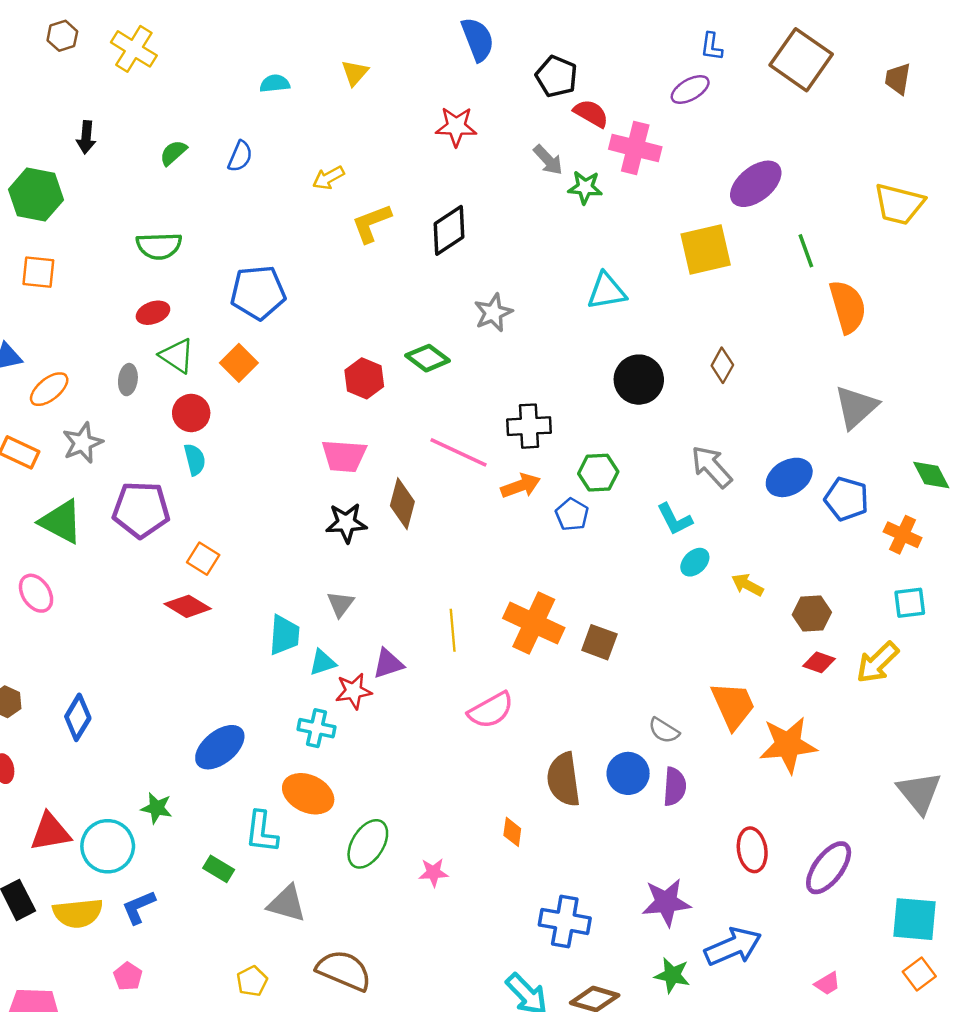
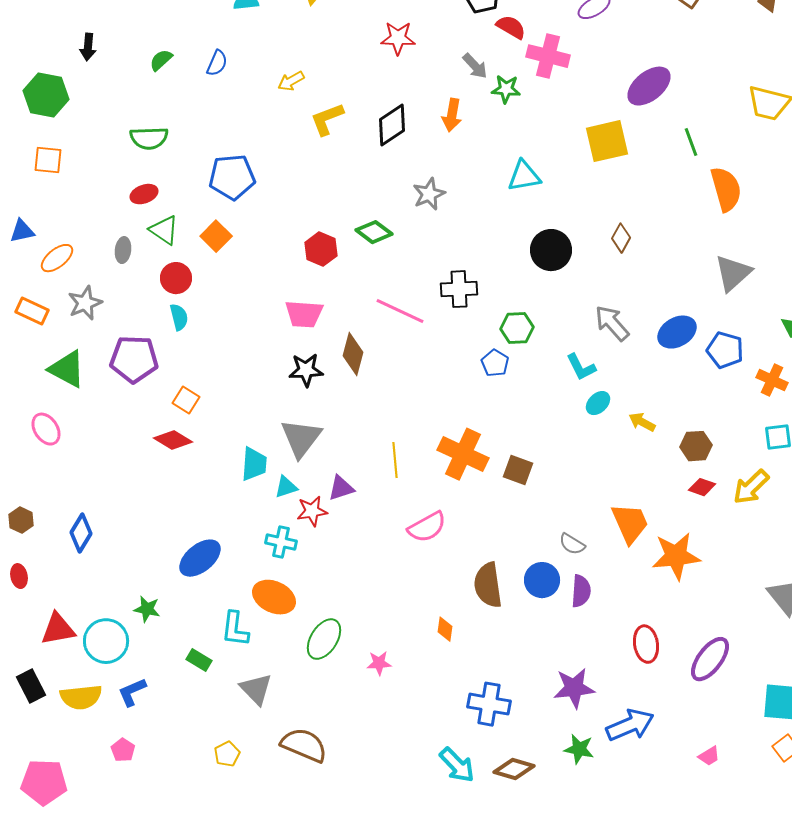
orange arrow: (521, 486) -> (452, 115), moved, turned 120
gray triangle: (340, 604) -> (301, 438), size x1.8
gray triangle: (287, 904) -> (256, 689), turned 30

